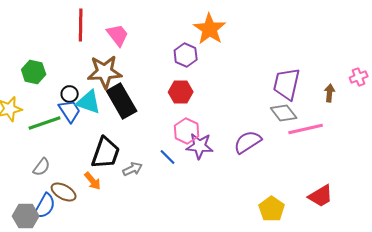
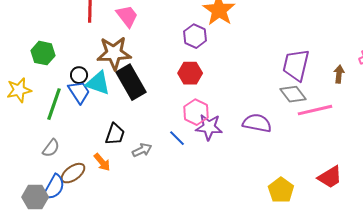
green line: (45, 123) -> (54, 104), turned -52
purple semicircle: (248, 142) -> (257, 123), turned 44
black trapezoid: (106, 153) -> (115, 134), size x0.7
brown ellipse: (64, 192) -> (73, 173), turned -65

